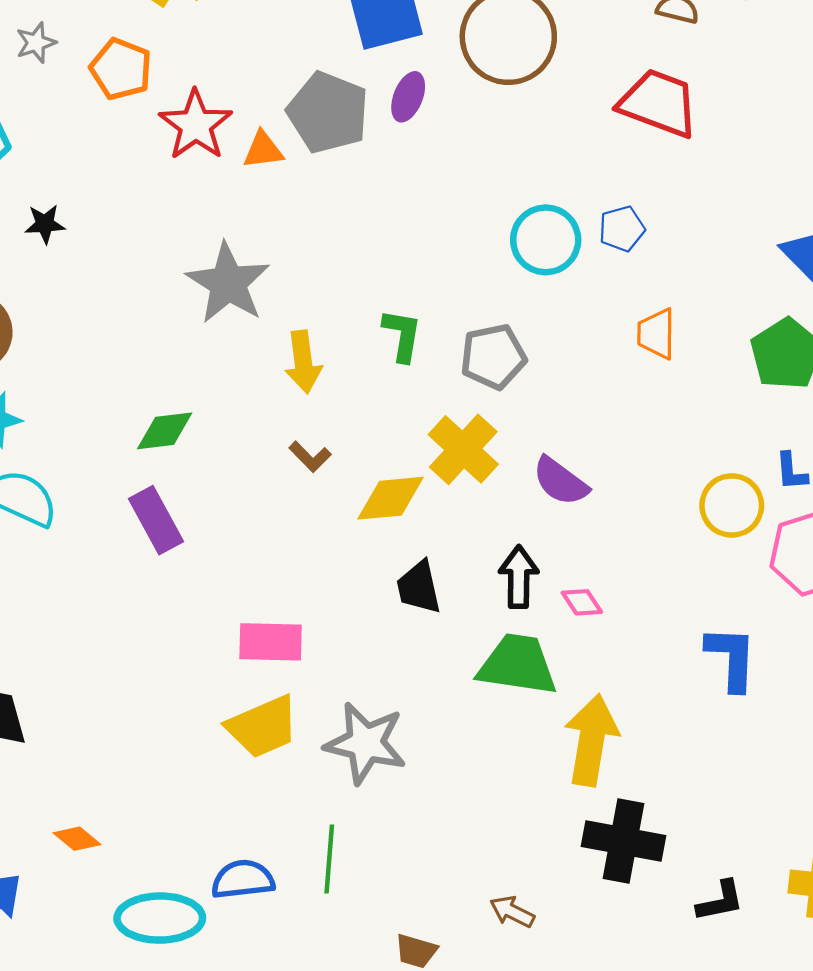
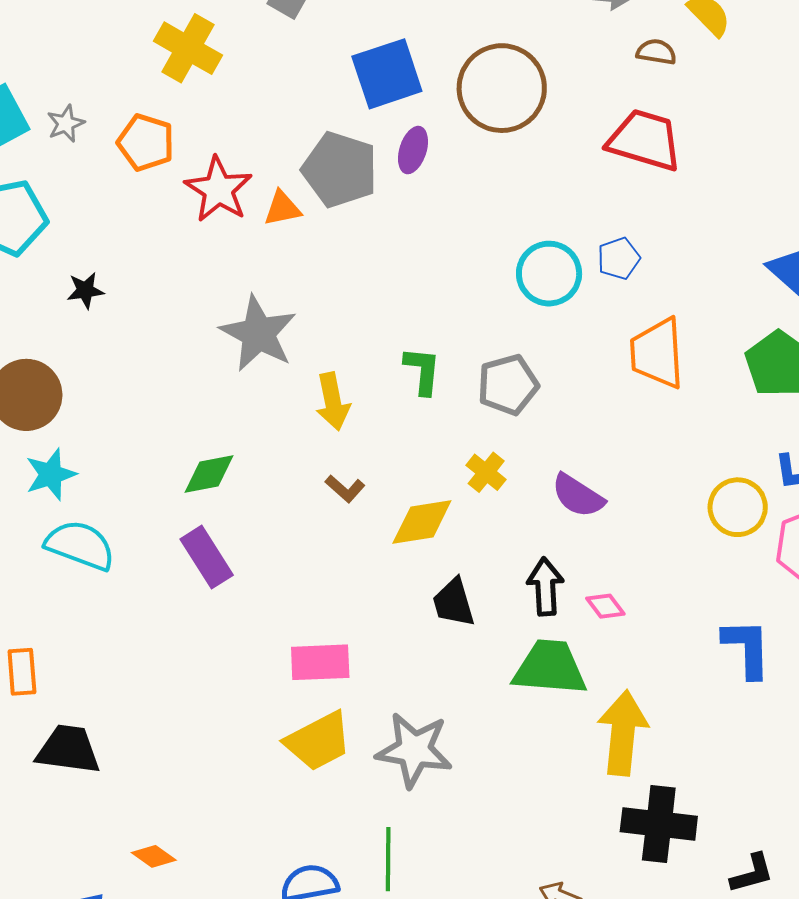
orange trapezoid: (656, 334) -> (657, 353), size x1.5
yellow cross: (463, 449) -> (486, 472), size x0.6

